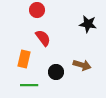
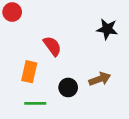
red circle: (37, 10) -> (12, 12), moved
brown arrow: (82, 65) -> (100, 79), turned -36

